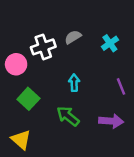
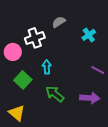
gray semicircle: (73, 37) -> (59, 22), moved
cyan arrow: (74, 83) -> (47, 67), moved
purple line: (121, 86) -> (98, 70), turned -40

